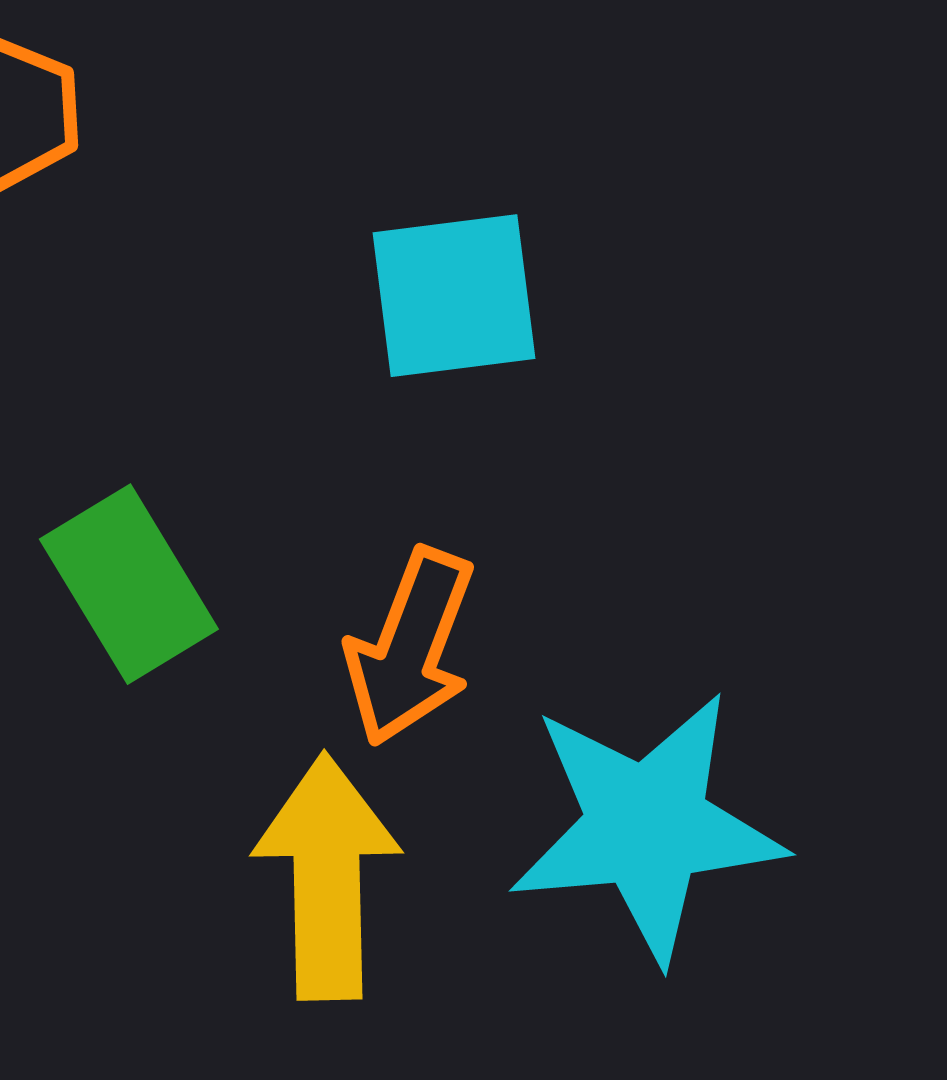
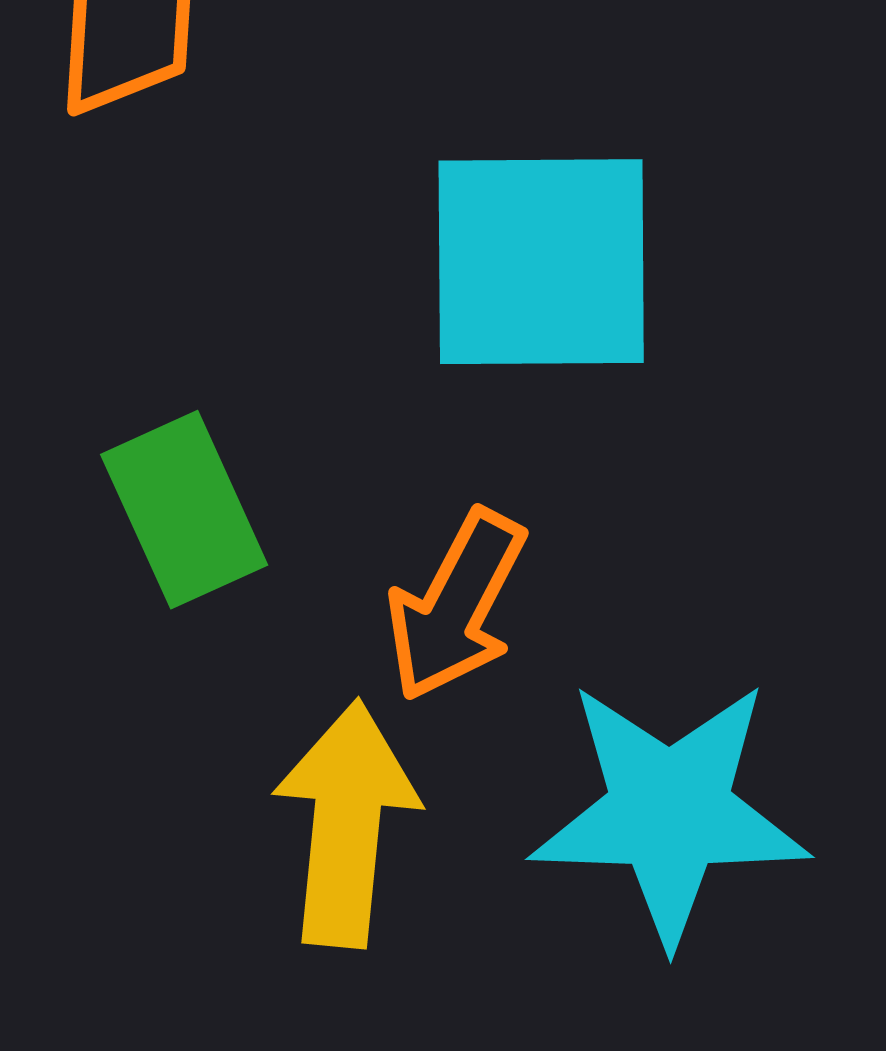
cyan square: (454, 296) -> (541, 262), size x1.4

